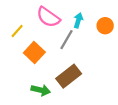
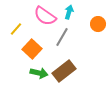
cyan arrow: (78, 20) -> (69, 12), moved
green arrow: (41, 90) -> (39, 73), moved

